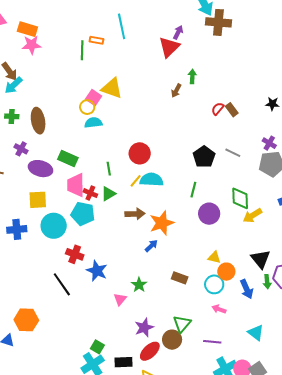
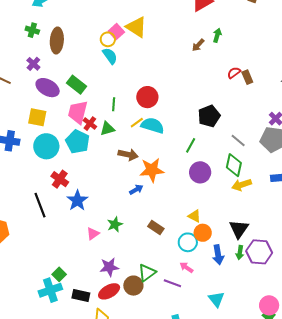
cyan semicircle: (93, 123) -> (110, 56), turned 48
gray line: (233, 153) -> (238, 141), moved
purple line: (212, 342) -> (172, 283), moved

